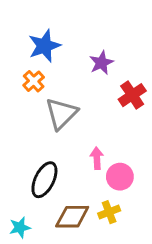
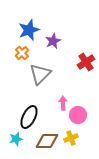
purple star: (101, 63) -> (53, 41), moved
cyan star: (20, 227) -> (16, 139), moved

